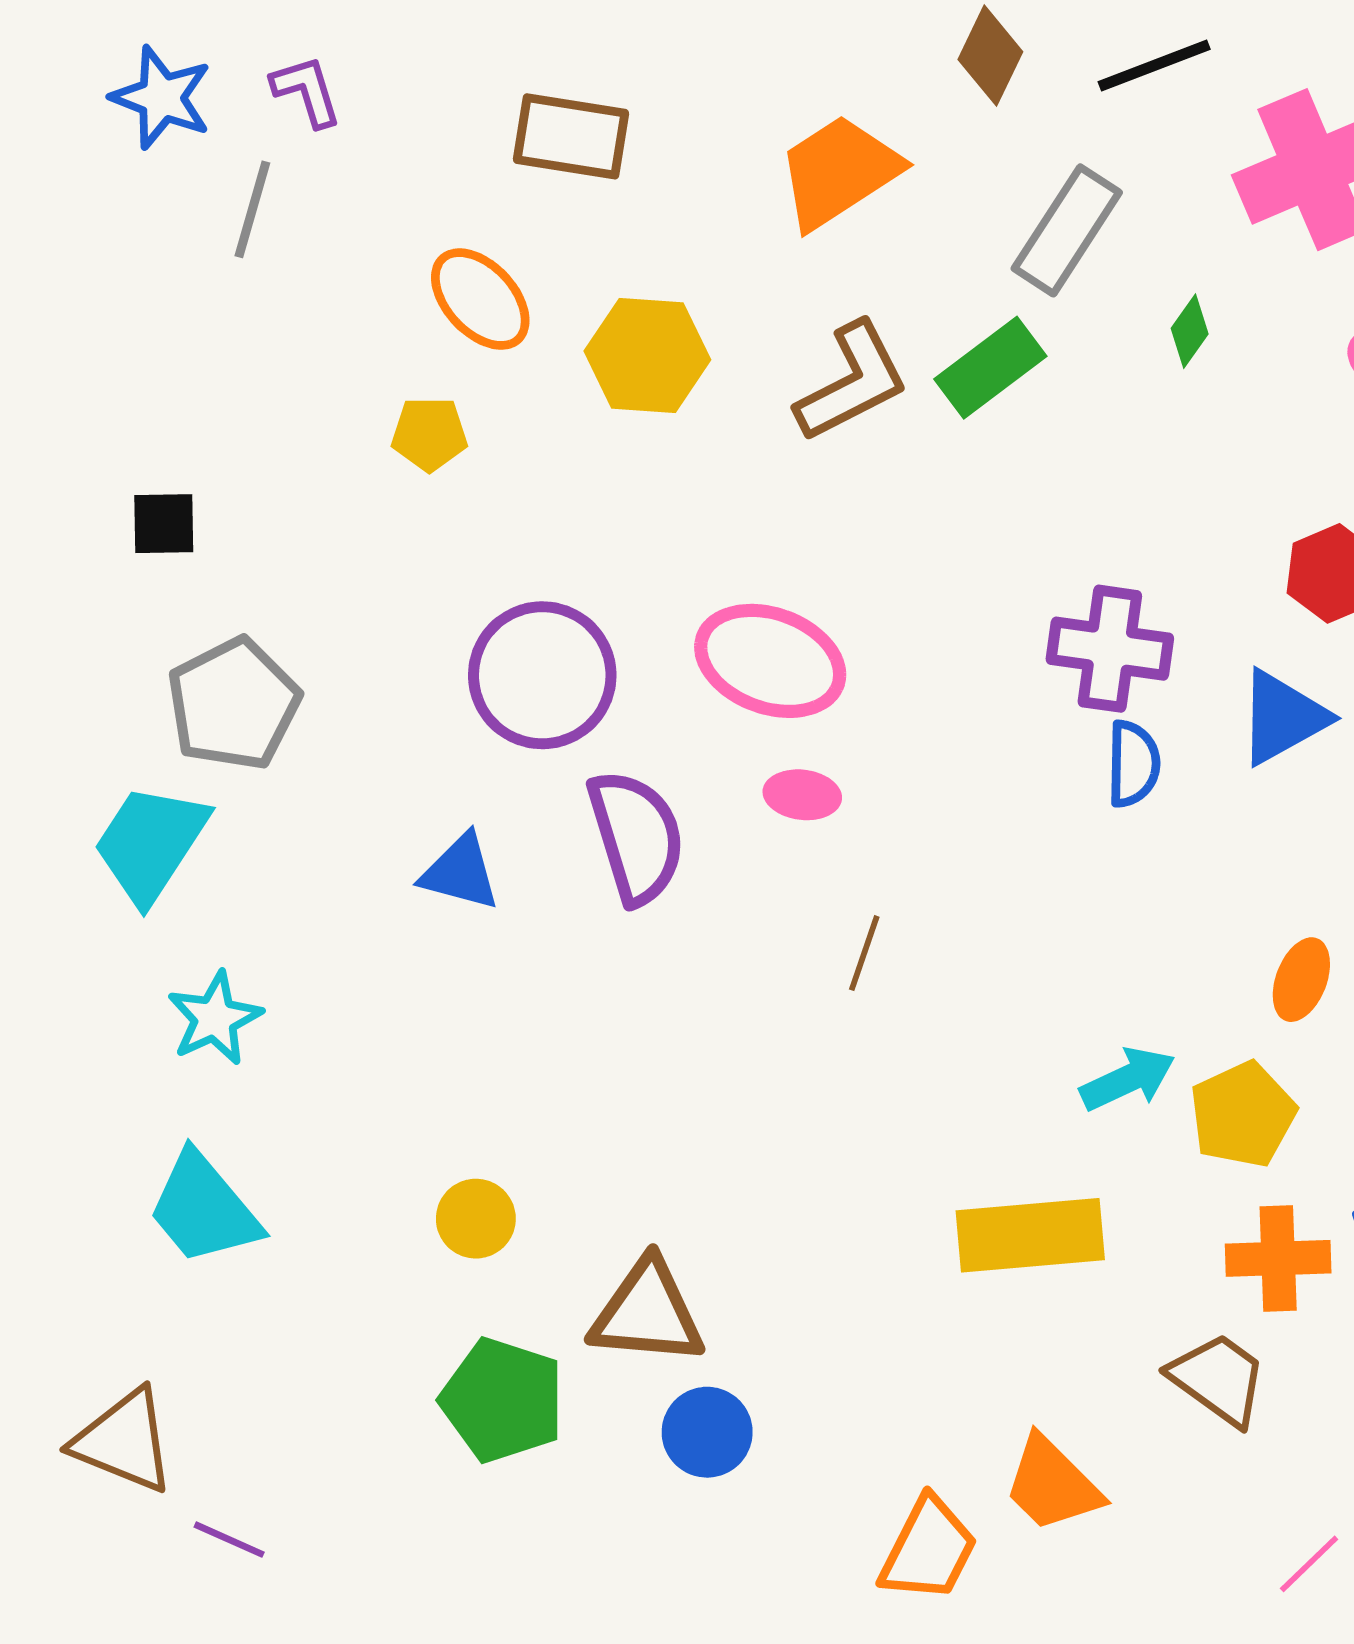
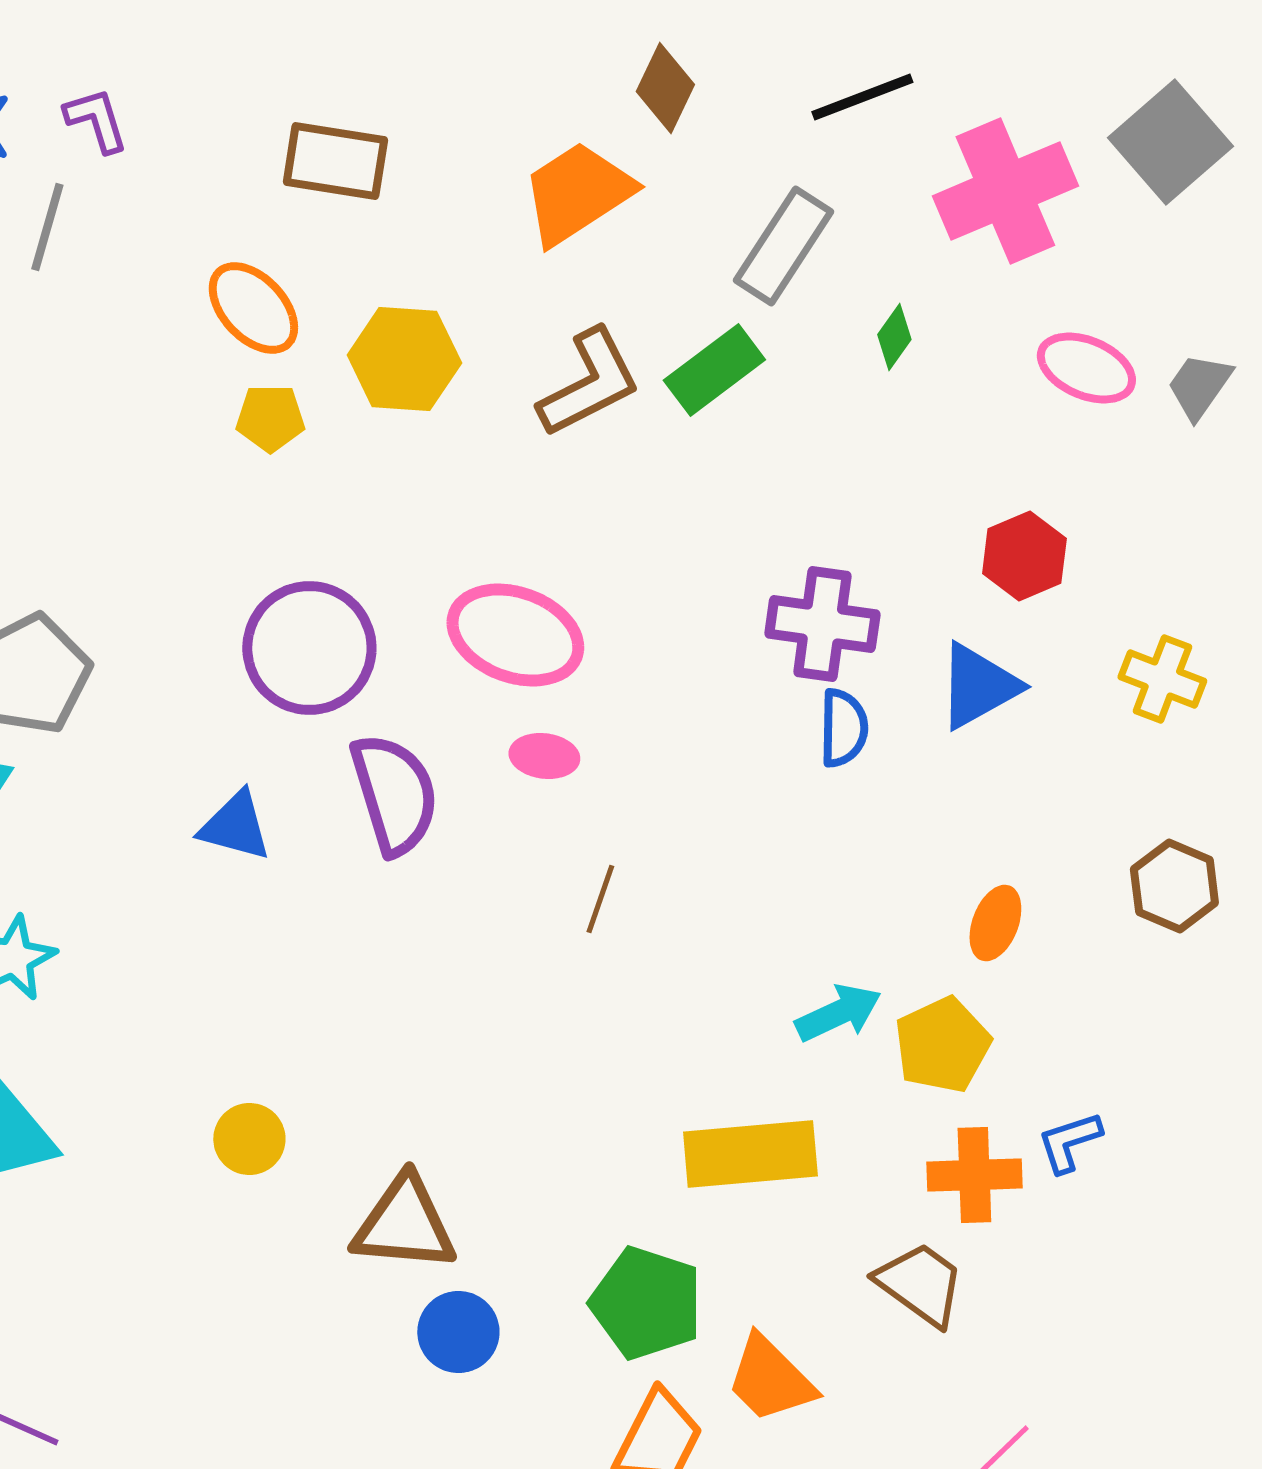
brown diamond: (990, 56) -> (665, 88), moved
yellow pentagon: (429, 434) -> (270, 418), moved
green pentagon: (502, 1400) -> (646, 1303), moved

